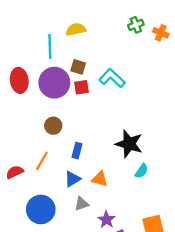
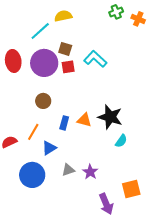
cyan line: (50, 46) -> (40, 31), turned 50
blue triangle: (72, 179) -> (49, 148), moved
orange triangle: (100, 179) -> (84, 120), moved
purple star: (106, 220) -> (90, 172), moved

